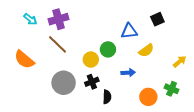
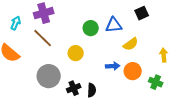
cyan arrow: (30, 19) -> (16, 23), moved, turned -104
green circle: (108, 49) -> (91, 28), moved
yellow arrow: (180, 62) -> (164, 55), turned -56
black cross: (92, 82) -> (74, 88), moved
orange circle: (148, 97) -> (133, 71), moved

